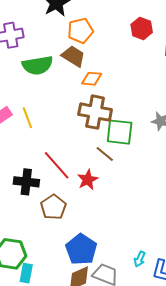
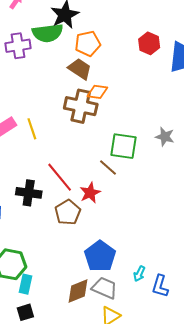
green semicircle: (37, 65) -> (48, 33), moved
brown cross: (95, 112) -> (81, 106), moved
brown pentagon: (53, 207) -> (68, 212), moved
blue pentagon: (81, 249) -> (100, 256), moved

